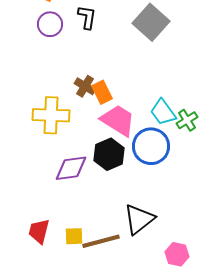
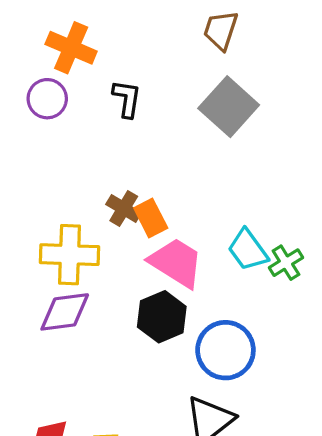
purple circle: (50, 24) -> (47, 99), moved
blue circle: (151, 146) -> (225, 350), moved
purple diamond: (71, 168) -> (65, 312), moved

